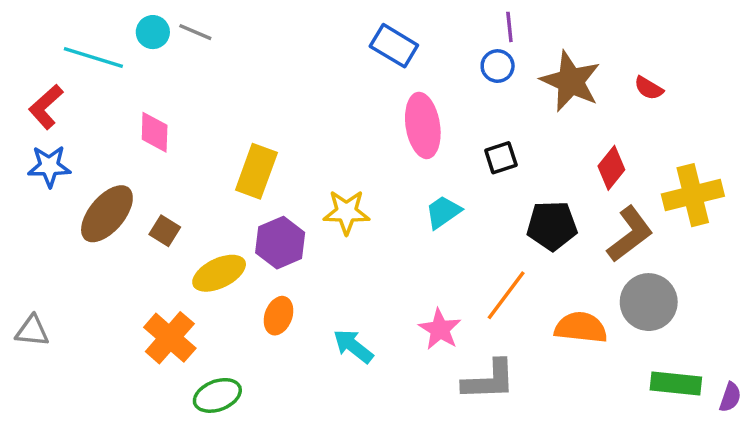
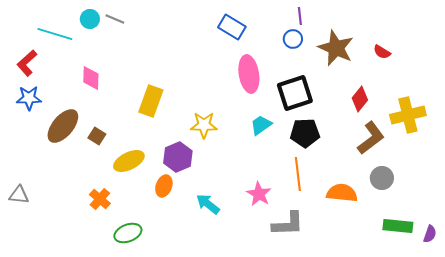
black square: (501, 158) -> (295, 93), size x1.8
black pentagon: (552, 226) -> (305, 133), moved
purple hexagon: (280, 243) -> (178, 157), moved
orange line: (506, 295) -> (298, 174), turned -44
gray circle: (649, 302) -> (382, 178), size x0.7
orange cross: (170, 338) -> (100, 199), size x0.7

